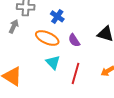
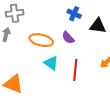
blue cross: (57, 16) -> (74, 14), moved

